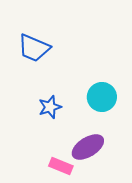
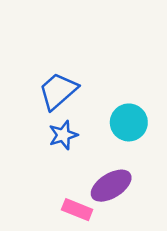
blue trapezoid: (34, 48) -> (58, 91), moved, turned 116

